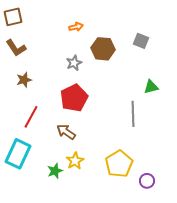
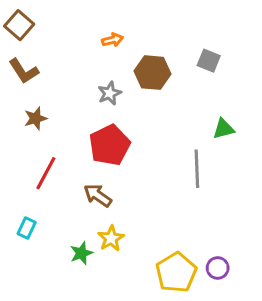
brown square: (13, 17) -> (19, 25), turned -36
cyan rectangle: (18, 154) -> (27, 228), size x0.5
yellow pentagon: (119, 164) -> (176, 272), moved

